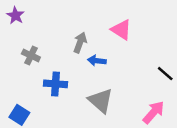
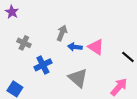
pink triangle: (121, 30) -> (96, 47), moved
blue cross: (55, 84) -> (43, 65), turned -30

